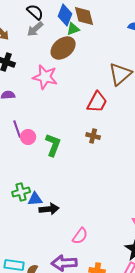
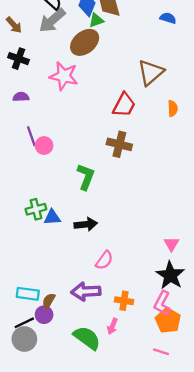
gray arrow: (35, 29) -> (52, 20), size x1.4
brown cross: (93, 136) -> (119, 144), size x1.5
green L-shape: (53, 145) -> (86, 177), moved
black arrow: (49, 209) -> (86, 224), moved

